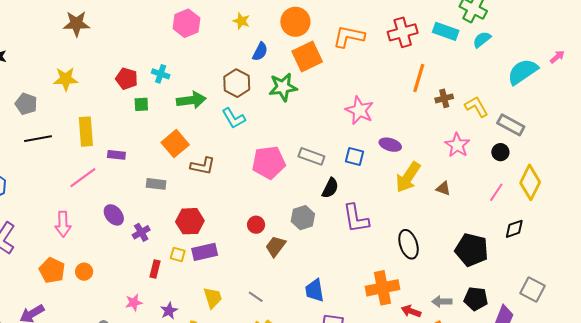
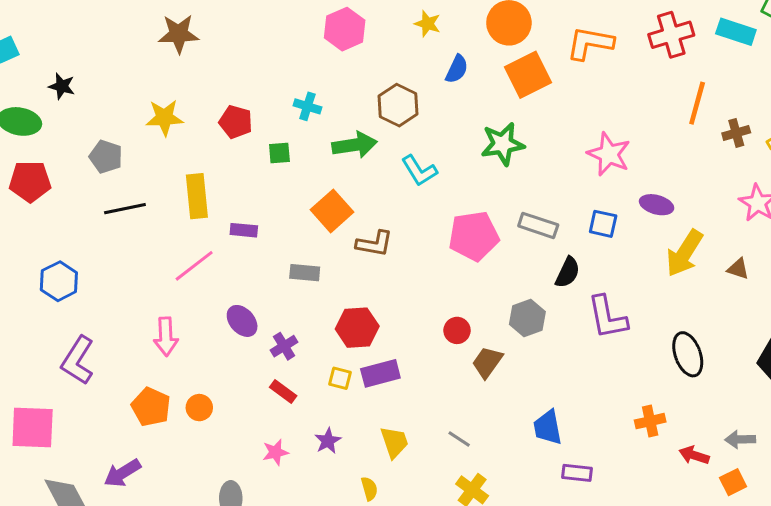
red pentagon: (127, 79) -> (236, 122), moved
brown hexagon: (237, 83) -> (398, 105), moved
green star: (283, 87) -> (503, 144), moved
red rectangle: (155, 269) -> (283, 392), moved, turned -66
orange cross: (382, 288) -> (650, 421), size x0.6
purple star: (169, 311) -> (328, 441), moved

